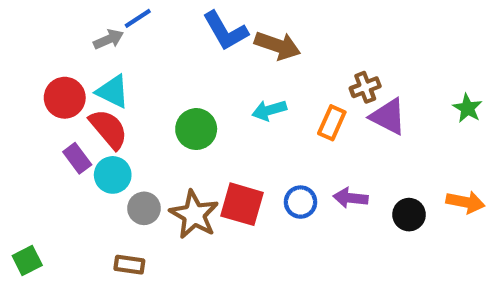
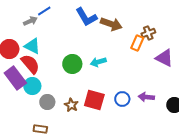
brown cross: (365, 87) -> (148, 33), moved
cyan arrow: (269, 110) -> (98, 62), moved
orange rectangle: (332, 123) -> (137, 43), moved
purple rectangle: (77, 158) -> (15, 78), size x1.6
brown star: (194, 215) -> (71, 105), size x0.6

